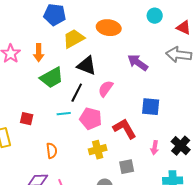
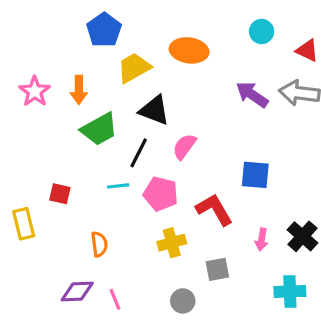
blue pentagon: (55, 15) -> (104, 30), turned 30
purple arrow: (138, 63) -> (252, 95), moved

